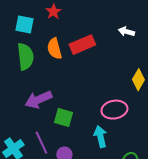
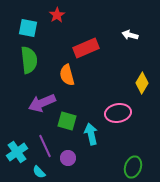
orange semicircle: (54, 49) -> (67, 75), moved
cyan arrow: (100, 137) -> (91, 134), moved

